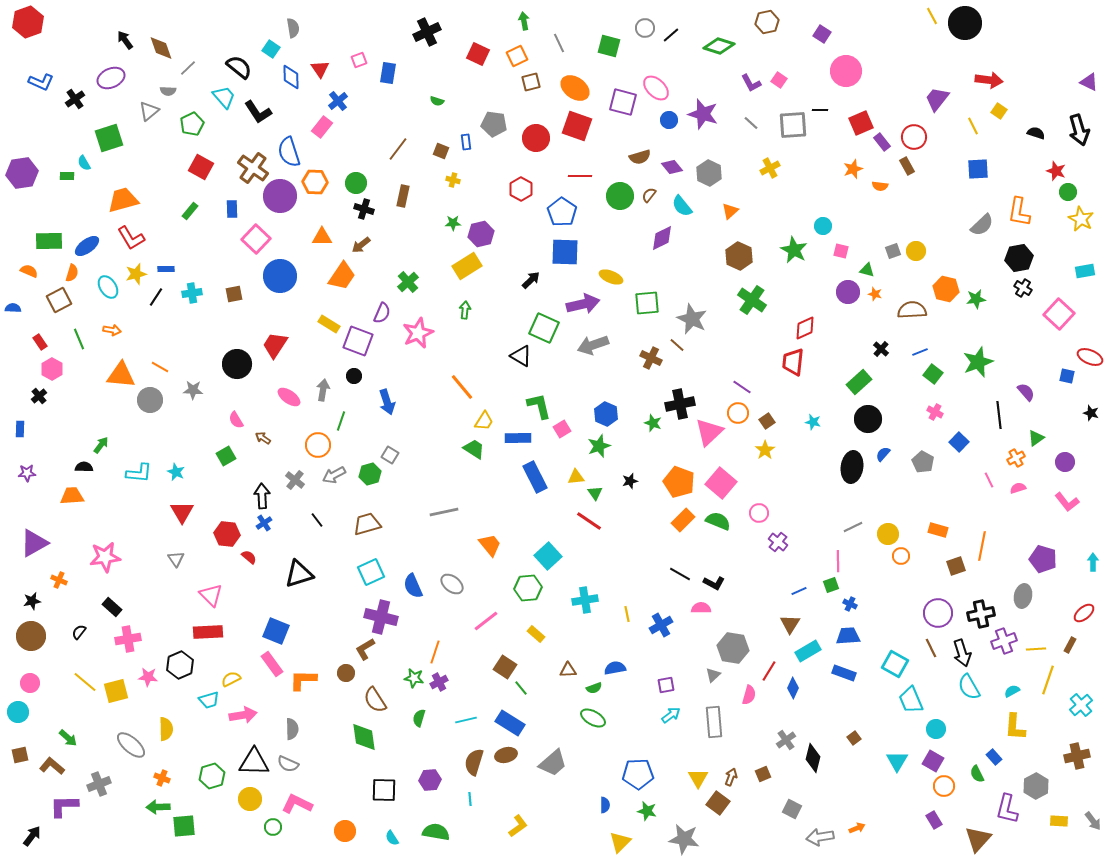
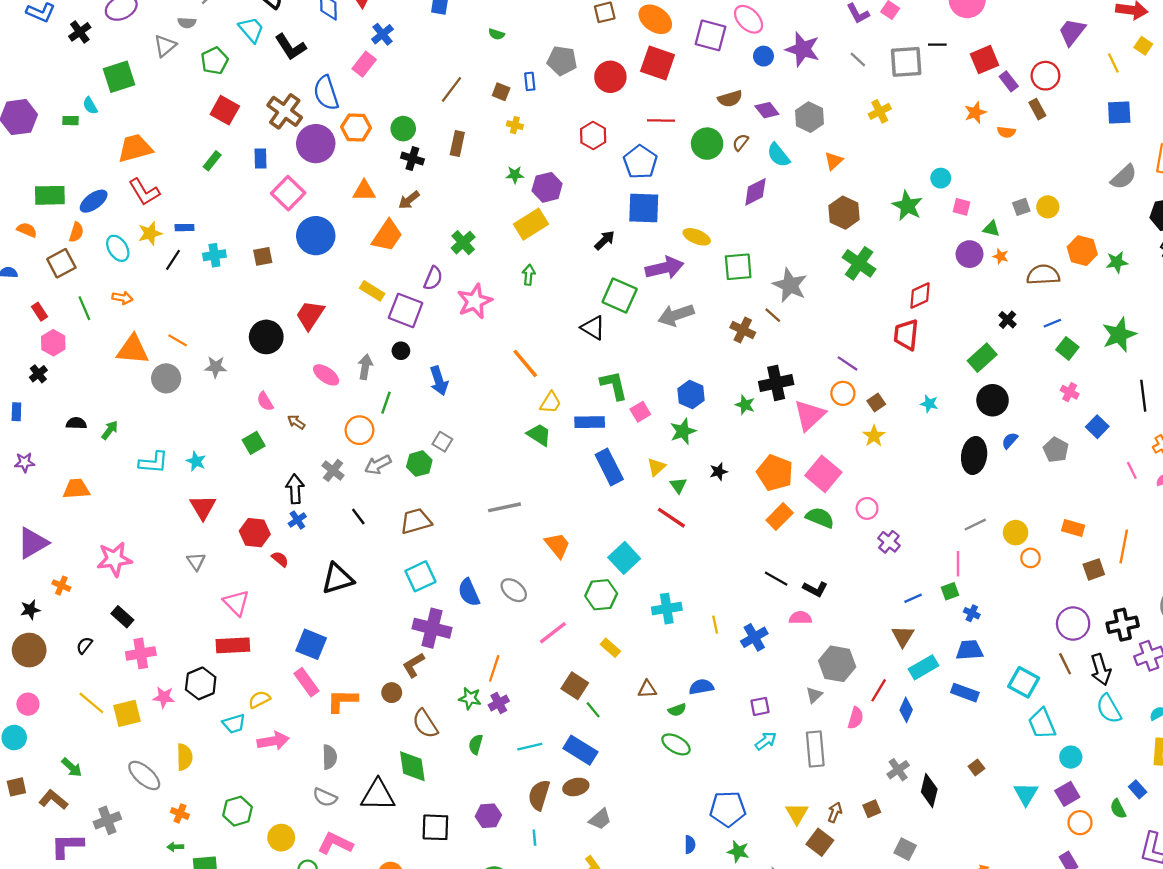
black semicircle: (84, 467) -> (76, 423), moved
yellow triangle: (576, 477) -> (656, 467), turned -36
purple square: (933, 761) -> (1067, 794), turned 30
black triangle: (254, 762) -> (378, 795), moved
gray trapezoid: (553, 763) -> (600, 819), moved, size x0.7
green arrow: (158, 807) -> (175, 847), size x0.6

